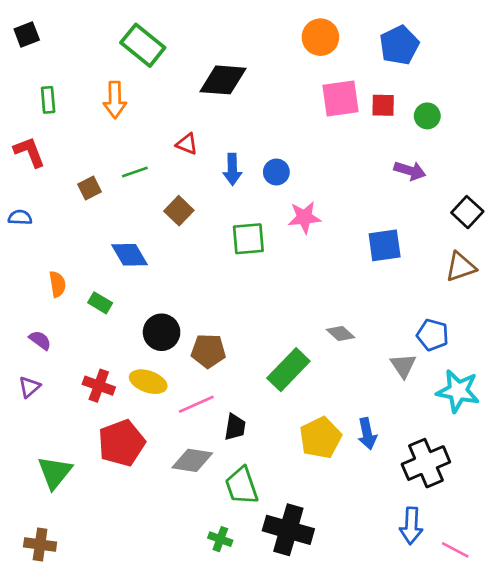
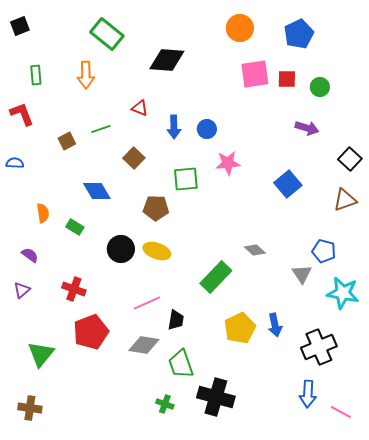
blue square: (385, 245) -> (288, 184), turned -32
brown pentagon: (208, 351) -> (156, 208), moved
yellow ellipse: (148, 382) -> (157, 251), moved

